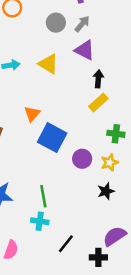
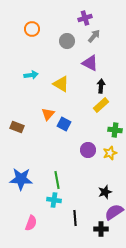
gray arrow: (82, 24) -> (94, 36), moved
yellow triangle: (48, 64) -> (61, 84), moved
blue square: (52, 138) -> (64, 124), moved, size x0.6
black star: (106, 191) -> (105, 192), moved
black line: (66, 244) -> (75, 218), turned -42

